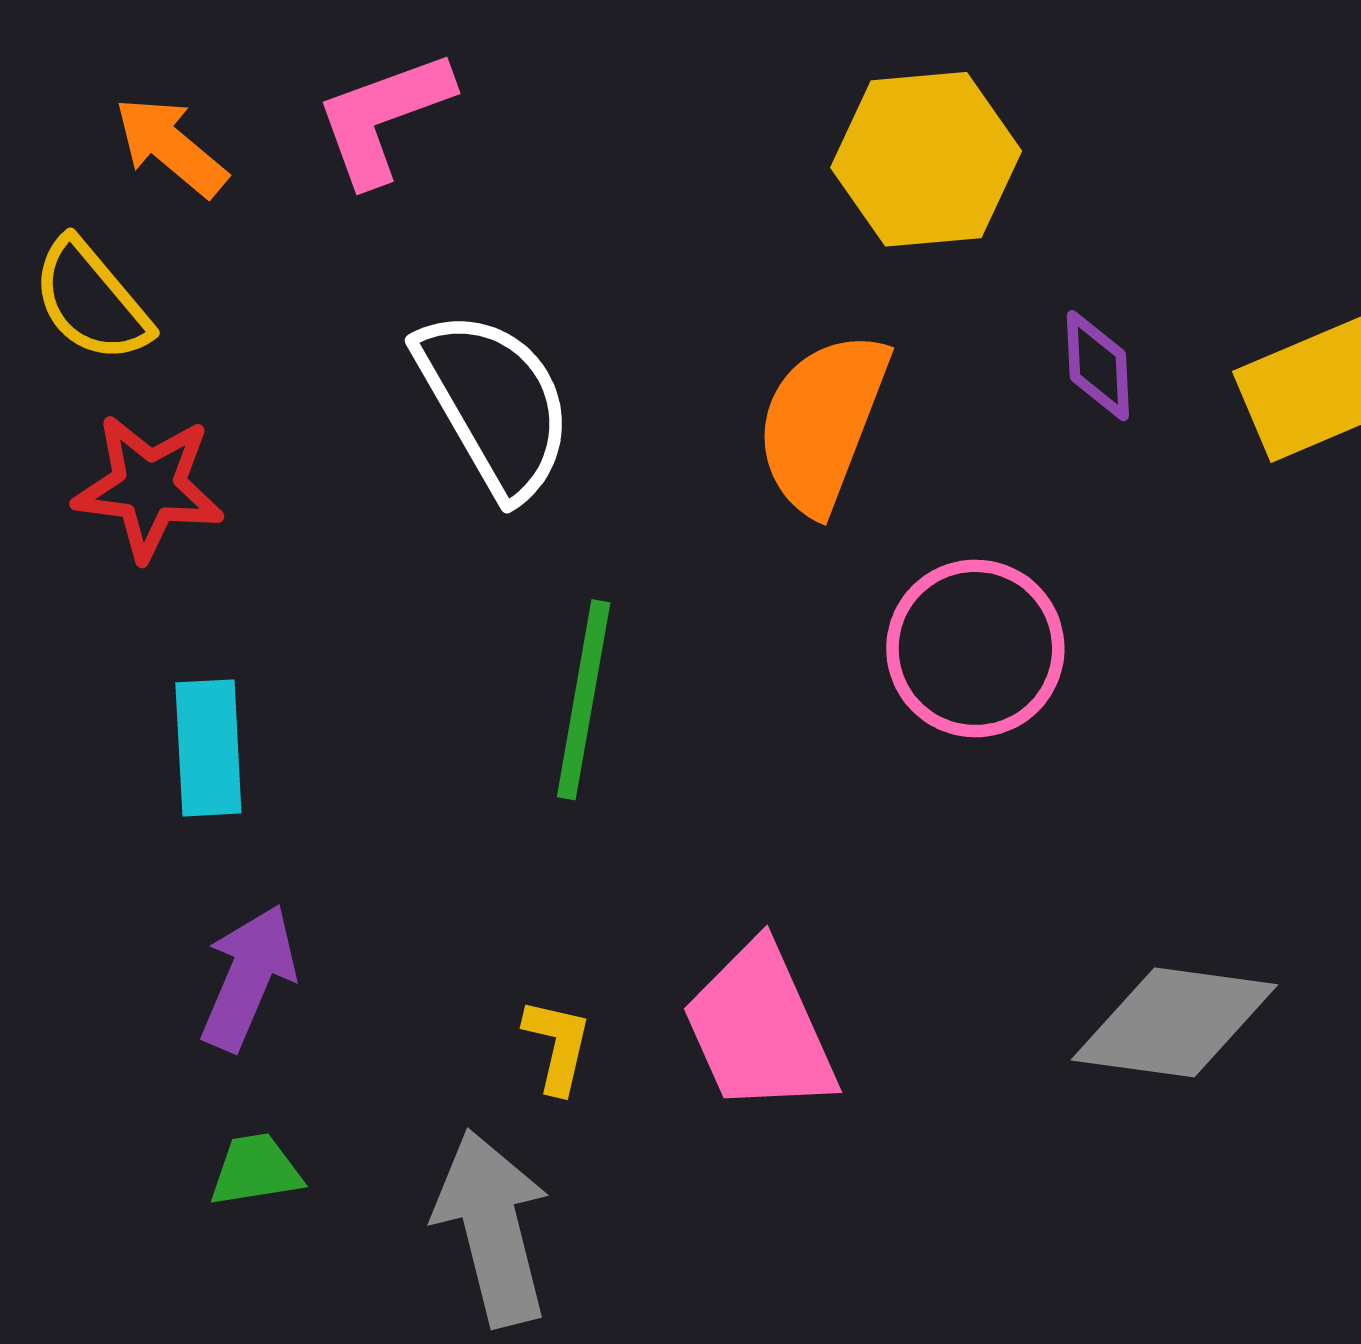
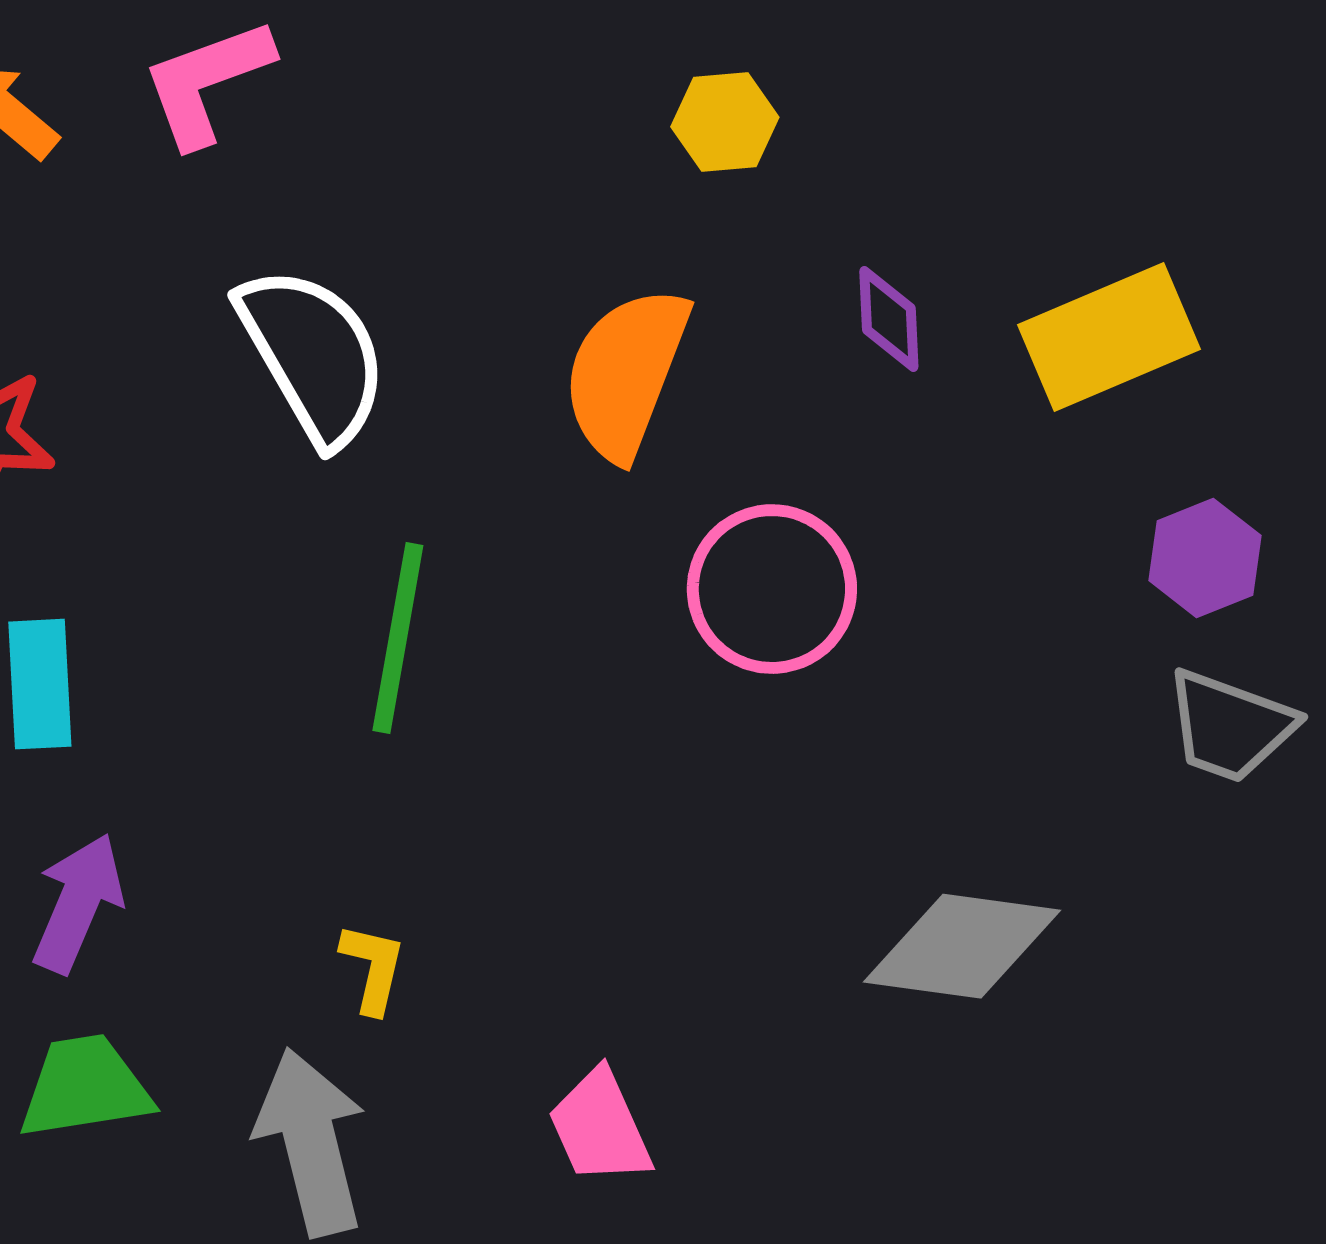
yellow hexagon: (926, 159) -> (725, 122), size x0.6
pink trapezoid: (760, 1029) -> (600, 1127), moved, size x0.7
green trapezoid: (256, 1170) -> (85, 1087), size x1.5

